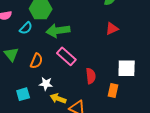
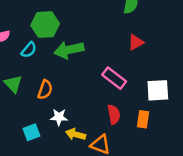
pink rectangle: (66, 56) -> (114, 78), moved
red semicircle: (91, 76) -> (114, 114), moved

